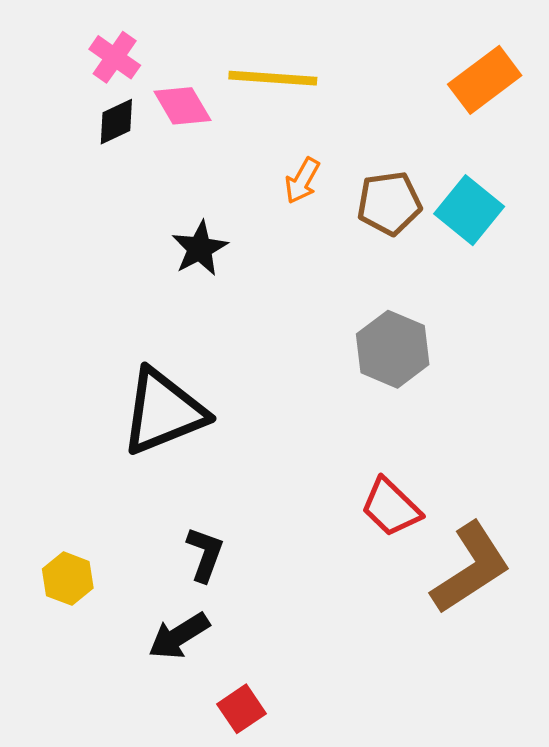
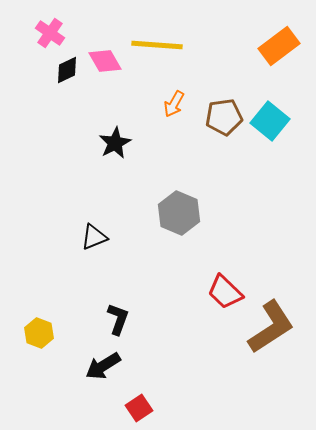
pink cross: (115, 57) -> (50, 33), moved
gray hexagon: (393, 349) -> (179, 213), moved
black triangle: (163, 412) -> (94, 237), size x0.5

